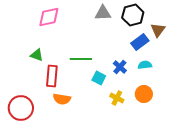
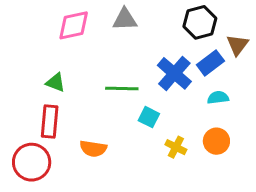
gray triangle: (103, 13) -> (125, 19), moved
blue cross: (120, 67) -> (174, 73), moved, size x1.6
red rectangle: (52, 76) -> (50, 122), moved

